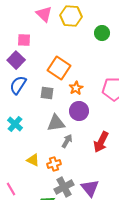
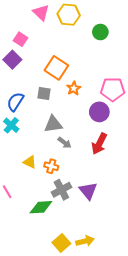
pink square: (24, 40) -> (20, 39), turned 32
blue semicircle: (18, 85) -> (15, 102), moved
purple circle: (79, 111) -> (99, 112), moved
gray arrow: (67, 141) -> (65, 143), turned 96
orange cross: (54, 164) -> (51, 166), turned 32

